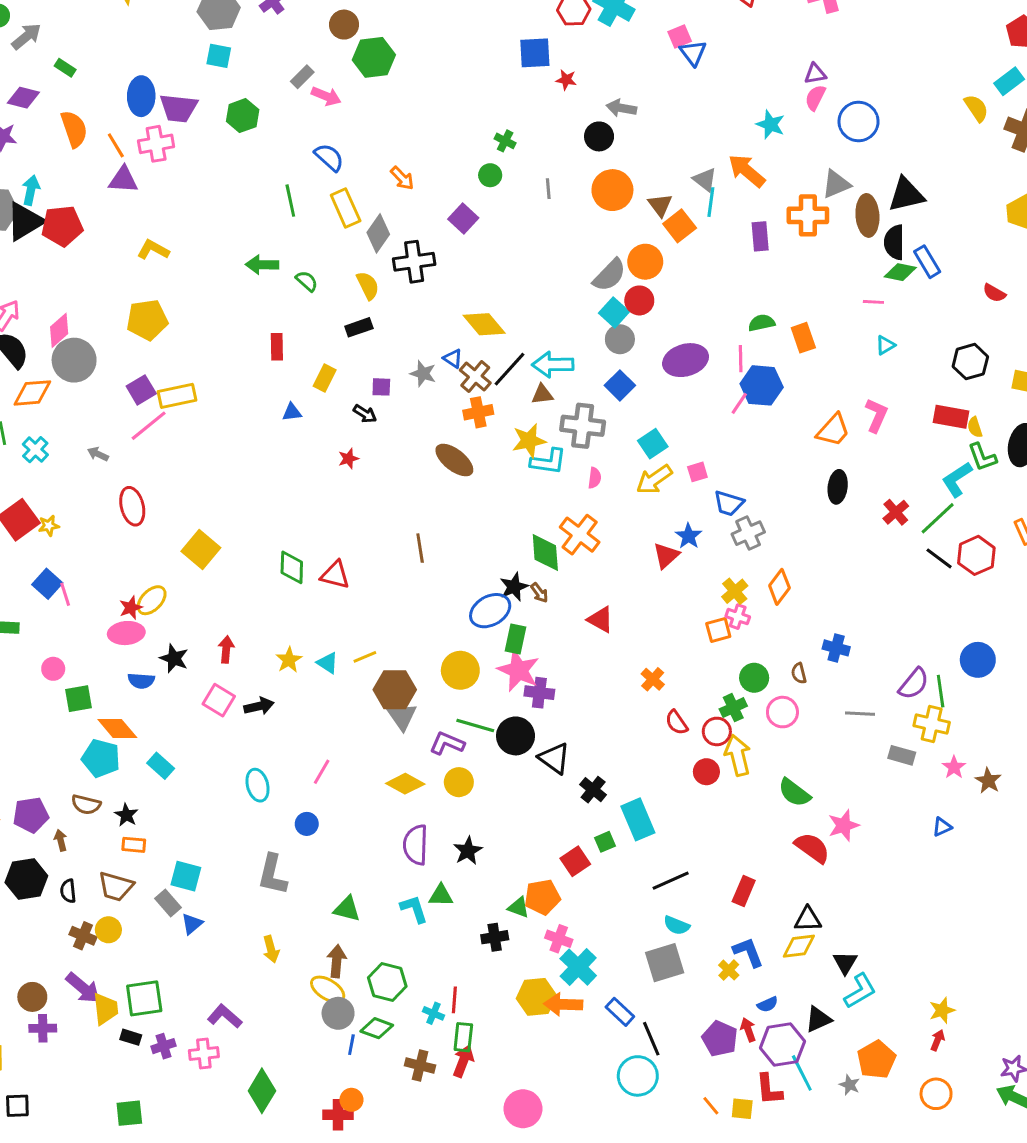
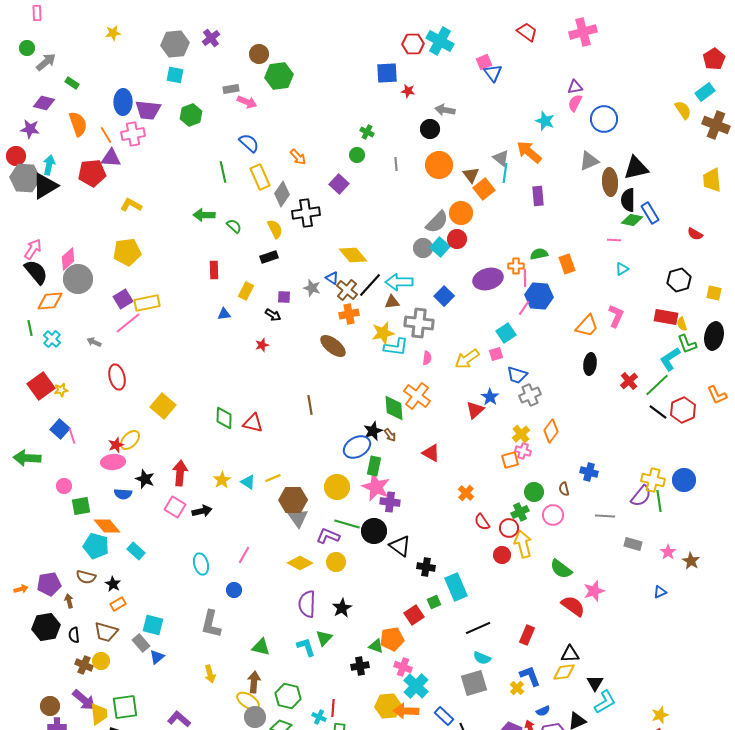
gray rectangle: (302, 77) -> (231, 89), turned 35
orange cross: (808, 215) -> (516, 266), moved, size x0.6
red pentagon: (62, 226) -> (92, 173), moved
gray circle: (620, 339) -> (423, 248), moved
cyan square: (653, 444) -> (506, 333), moved
red arrow: (226, 649) -> (180, 473), size x1.4
yellow cross: (932, 724) -> (653, 480), moved
black cross: (593, 790) -> (426, 567), turned -30
orange rectangle: (134, 845) -> (118, 604), turned -35
green triangle: (441, 895) -> (324, 638), turned -48

